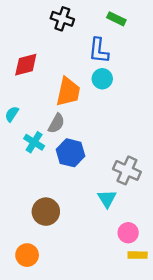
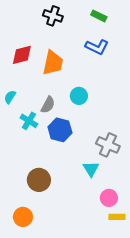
blue L-shape: (99, 51) -> (97, 47), moved, turned -70
cyan circle: (102, 79) -> (79, 96), moved
orange trapezoid: (68, 92) -> (53, 63), moved

